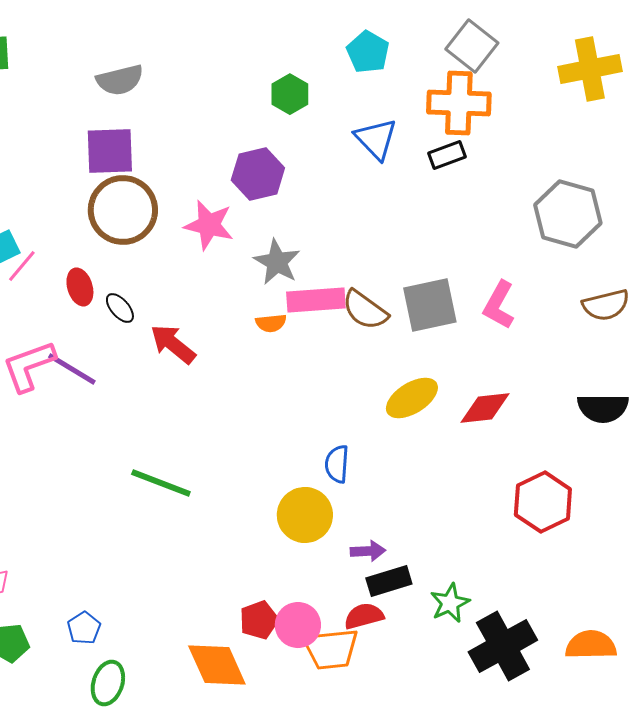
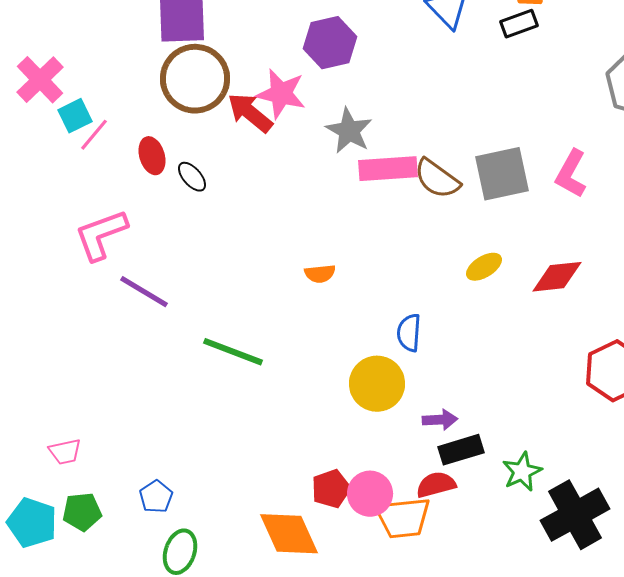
orange semicircle: (271, 323) -> (320, 274), moved
red arrow: (173, 344) -> (250, 113), moved
purple line: (72, 369) -> (144, 292), moved
yellow ellipse: (412, 398) -> (484, 267), size x0.7

